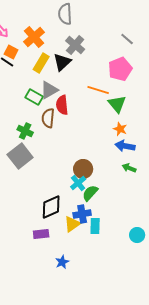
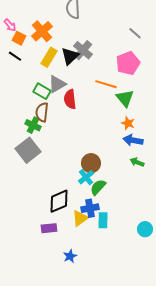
gray cross: (75, 45) -> (83, 50), moved
orange square: (11, 52) -> (19, 38), moved
brown semicircle: (48, 118) -> (42, 112), moved

